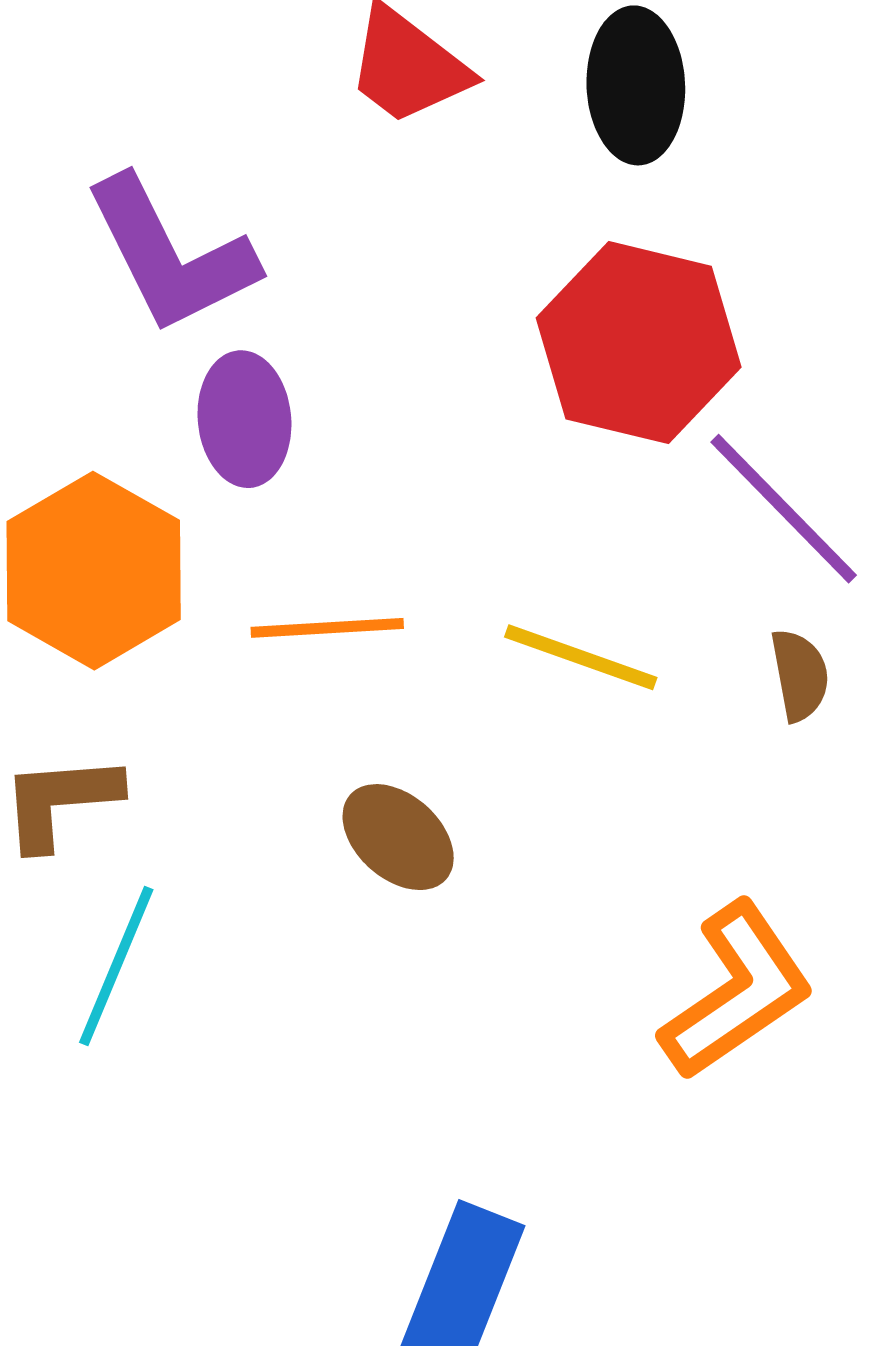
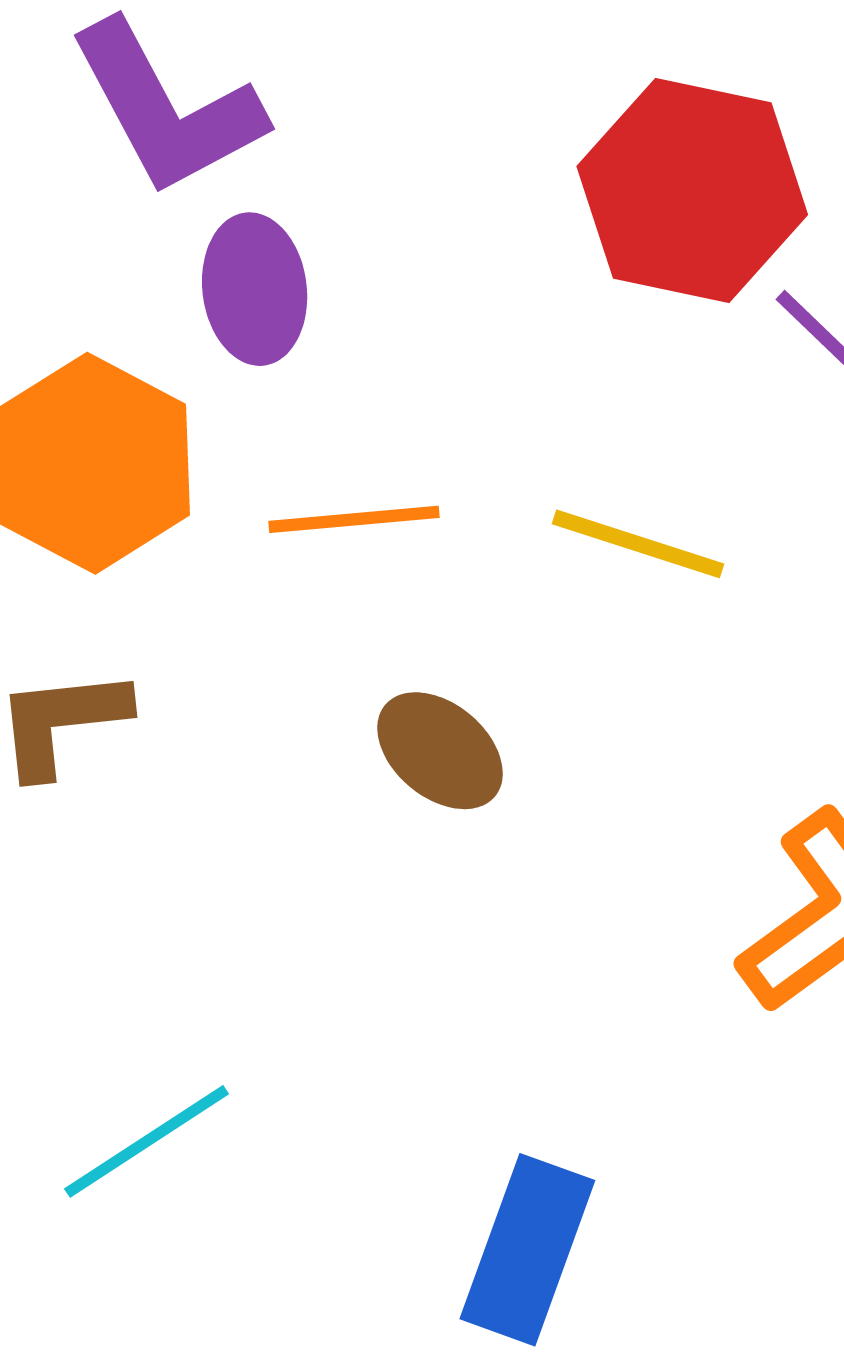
cyan line: (116, 966) -> (147, 1141), moved, turned 36

